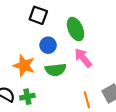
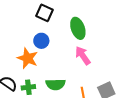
blue circle: (48, 45) -> (41, 41), moved
green semicircle: (55, 70) -> (56, 84), moved

